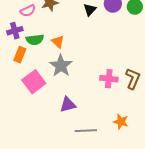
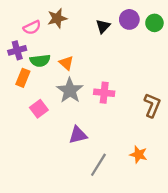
pink cross: (109, 79) -> (104, 93), moved
pink square: (34, 82) -> (39, 109), size x0.7
gray line: (86, 131) -> (98, 165), turned -55

